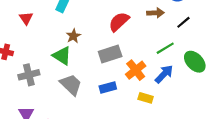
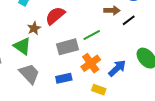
red semicircle: (119, 22) -> (55, 16), moved
black line: (183, 22) -> (129, 20), moved
green line: (165, 48) -> (92, 35), moved

